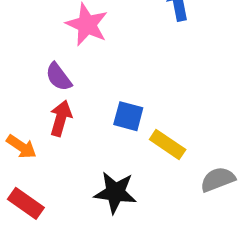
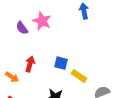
purple semicircle: (59, 77) -> (22, 28), moved

